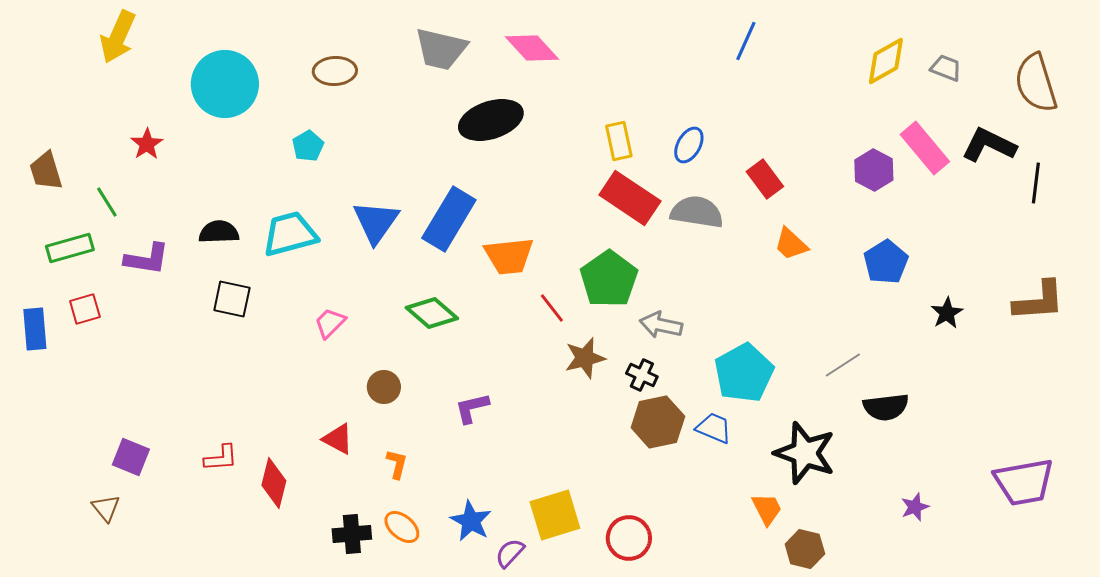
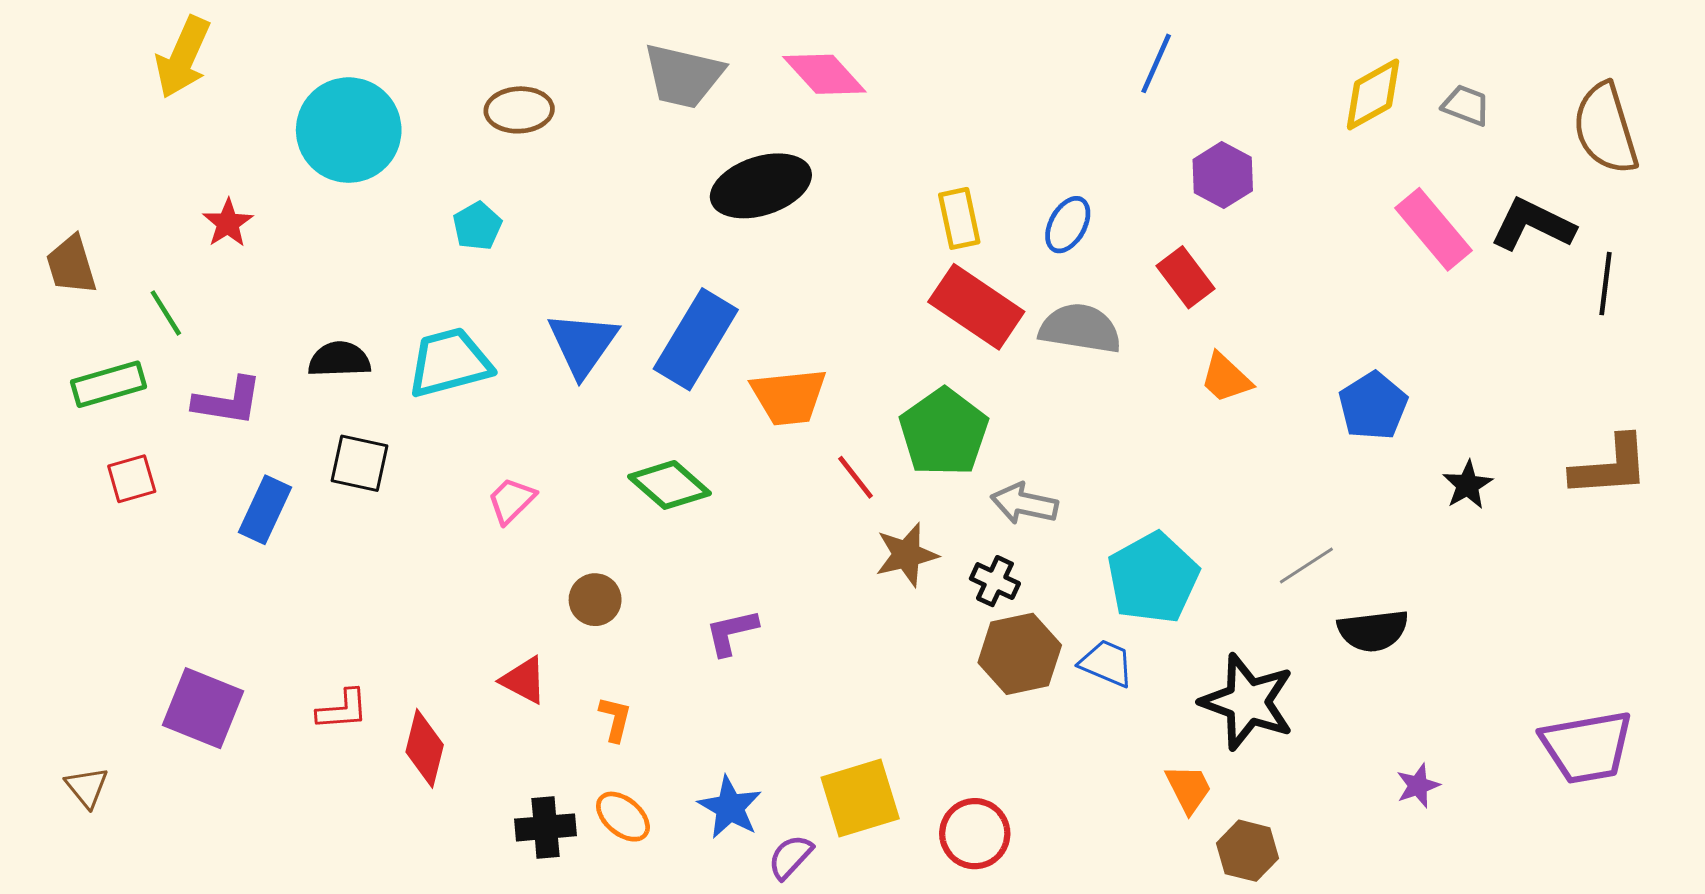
purple hexagon: (874, 170) -> (1223, 175), moved
blue rectangle: (35, 329) -> (265, 510), moved, turned 30
purple square: (131, 457) -> (203, 708), size x1.4
brown triangle: (106, 508) -> (87, 787), moved

